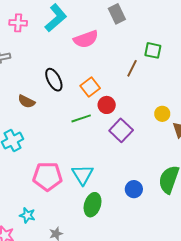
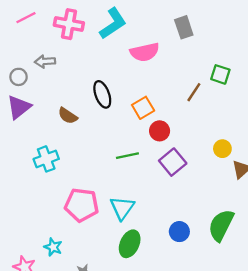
pink cross: (18, 23) -> (69, 24), size x1.4
green line: (81, 118) -> (127, 156), moved

